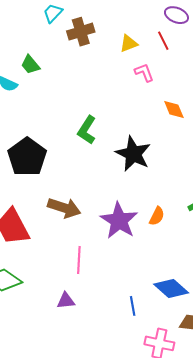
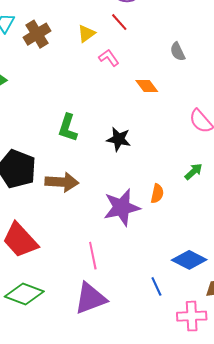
black star: (133, 154) -> (119, 139), size x0.7
brown arrow: (64, 208) -> (62, 182), moved
purple star: (119, 221) -> (122, 207), turned -30
purple triangle: (66, 301) -> (90, 298), size x1.8

